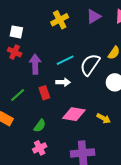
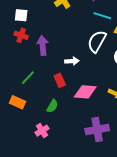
cyan line: (65, 60) -> (102, 16), moved, turned 48
red rectangle: (44, 93) -> (60, 80), moved
pink cross: (40, 148) -> (42, 131), moved

